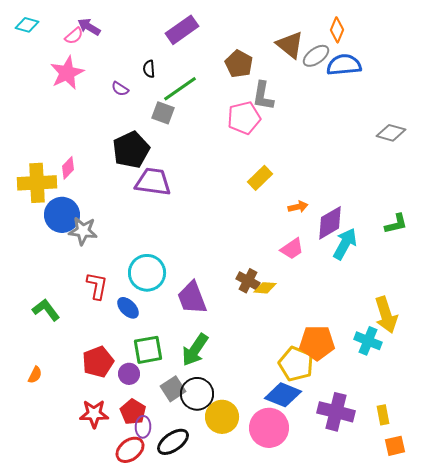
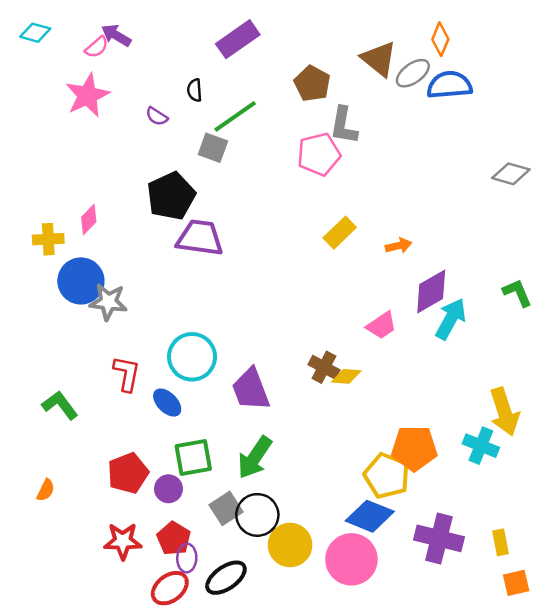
yellow cross: (37, 183) -> (48, 239), size x0.6
orange arrow: (298, 207) -> (399, 246), moved
green L-shape: (396, 224) -> (517, 293), turned -100

